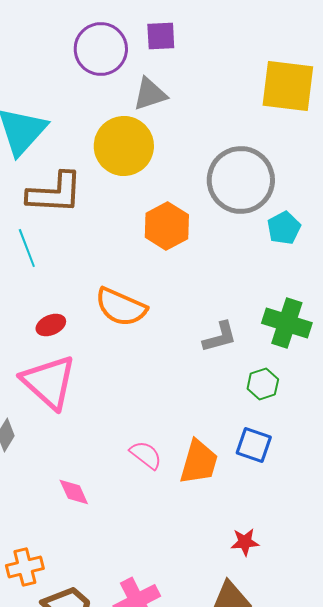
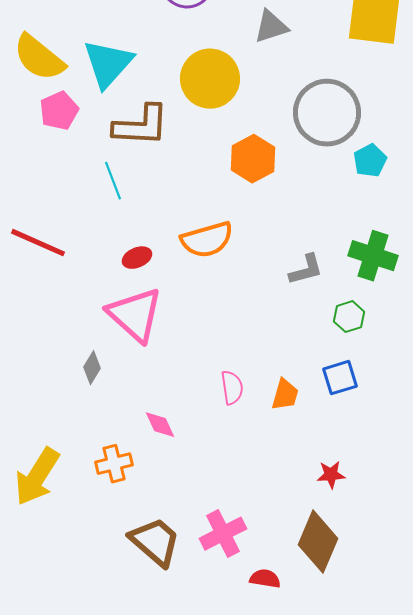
gray triangle: (150, 94) -> (271, 27), moved
orange semicircle: (121, 307) -> (207, 240), turned -40
blue square: (254, 445) -> (340, 378), turned -36
pink semicircle: (146, 455) -> (232, 388), turned 44
orange trapezoid: (199, 462) -> (285, 395), size x0.7
orange cross: (25, 567) -> (114, 464), moved

